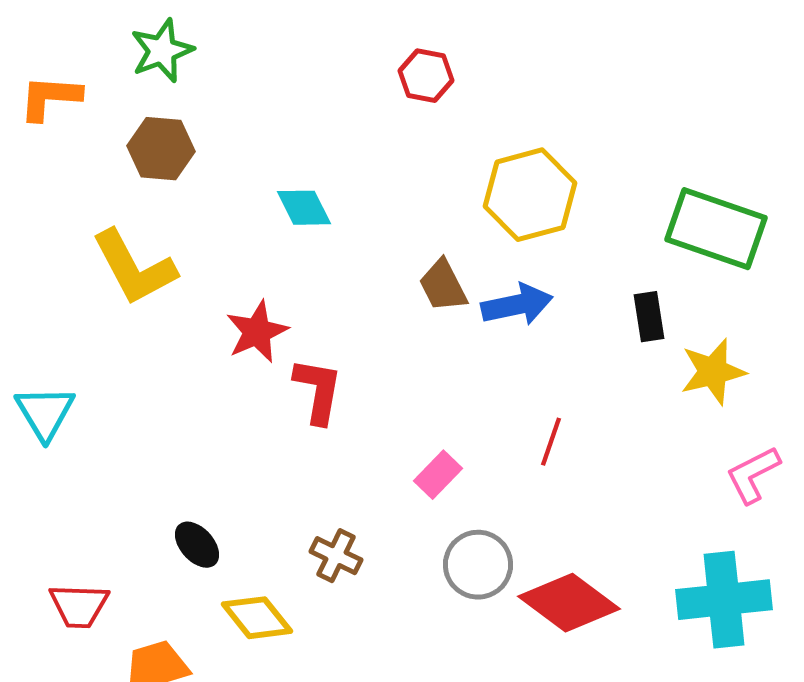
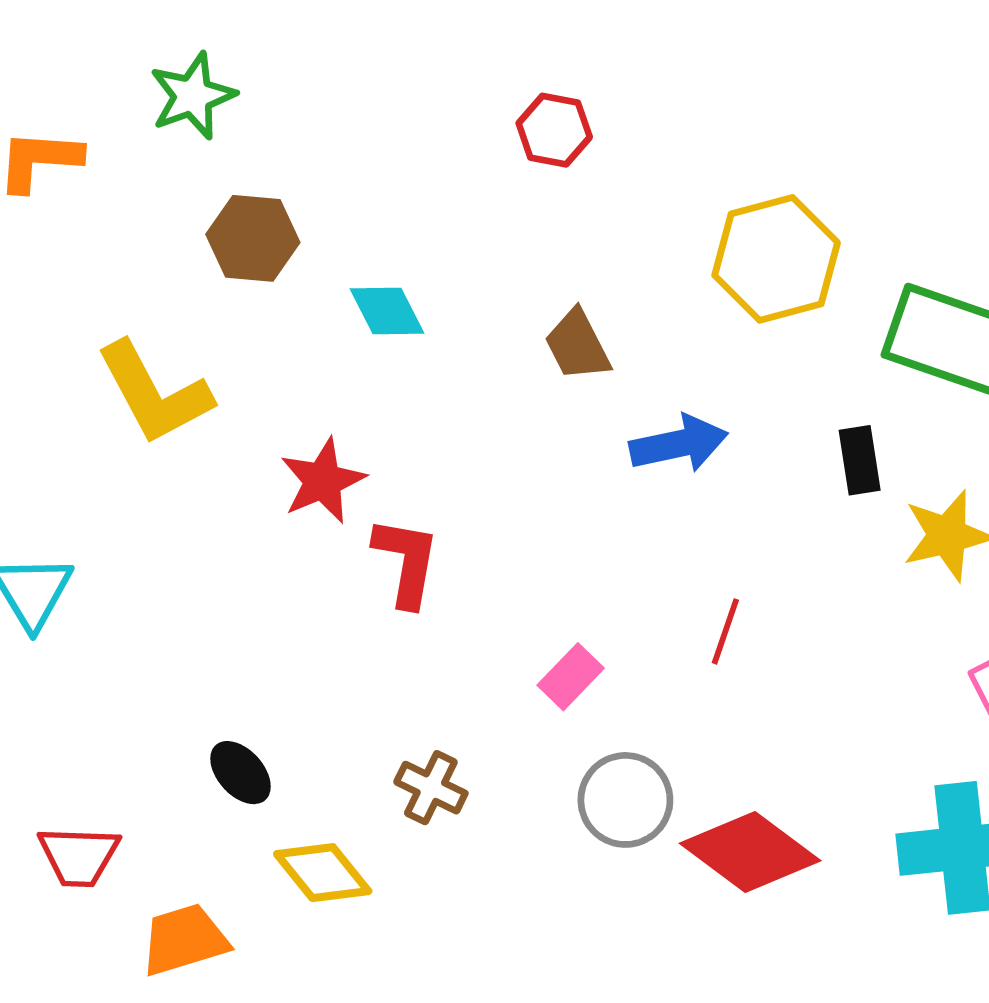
brown hexagon: (161, 149) -> (253, 238), moved
yellow hexagon: (530, 195) -> (776, 259), moved
brown trapezoid: (443, 286) -> (577, 345), moved

